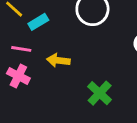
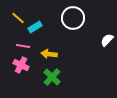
green cross: (100, 93) -> (52, 77), moved

